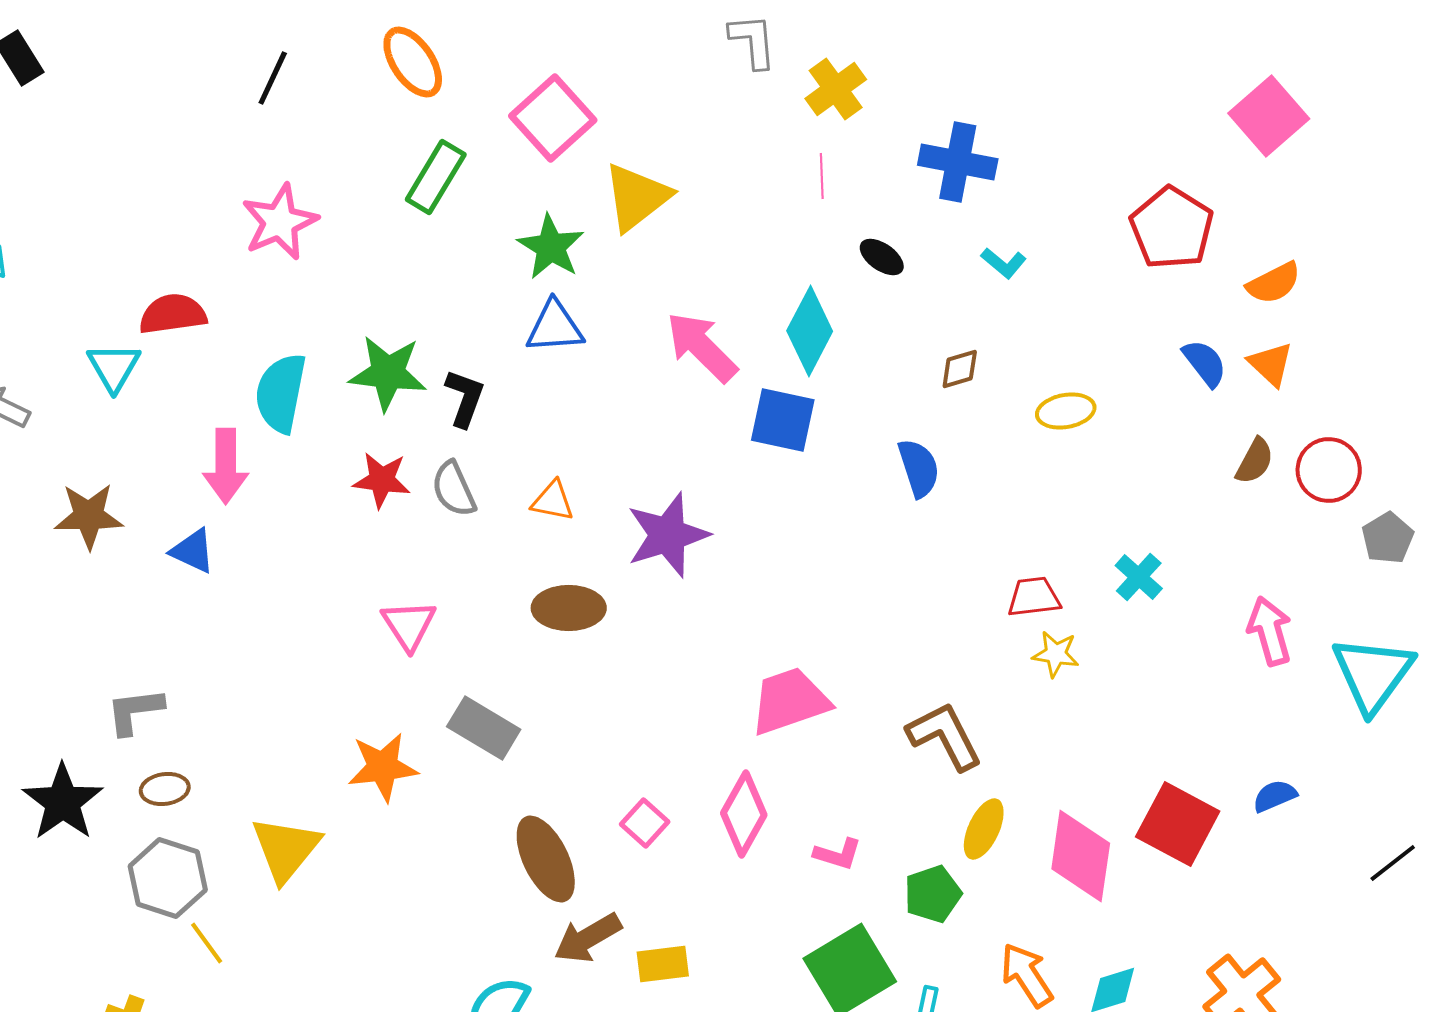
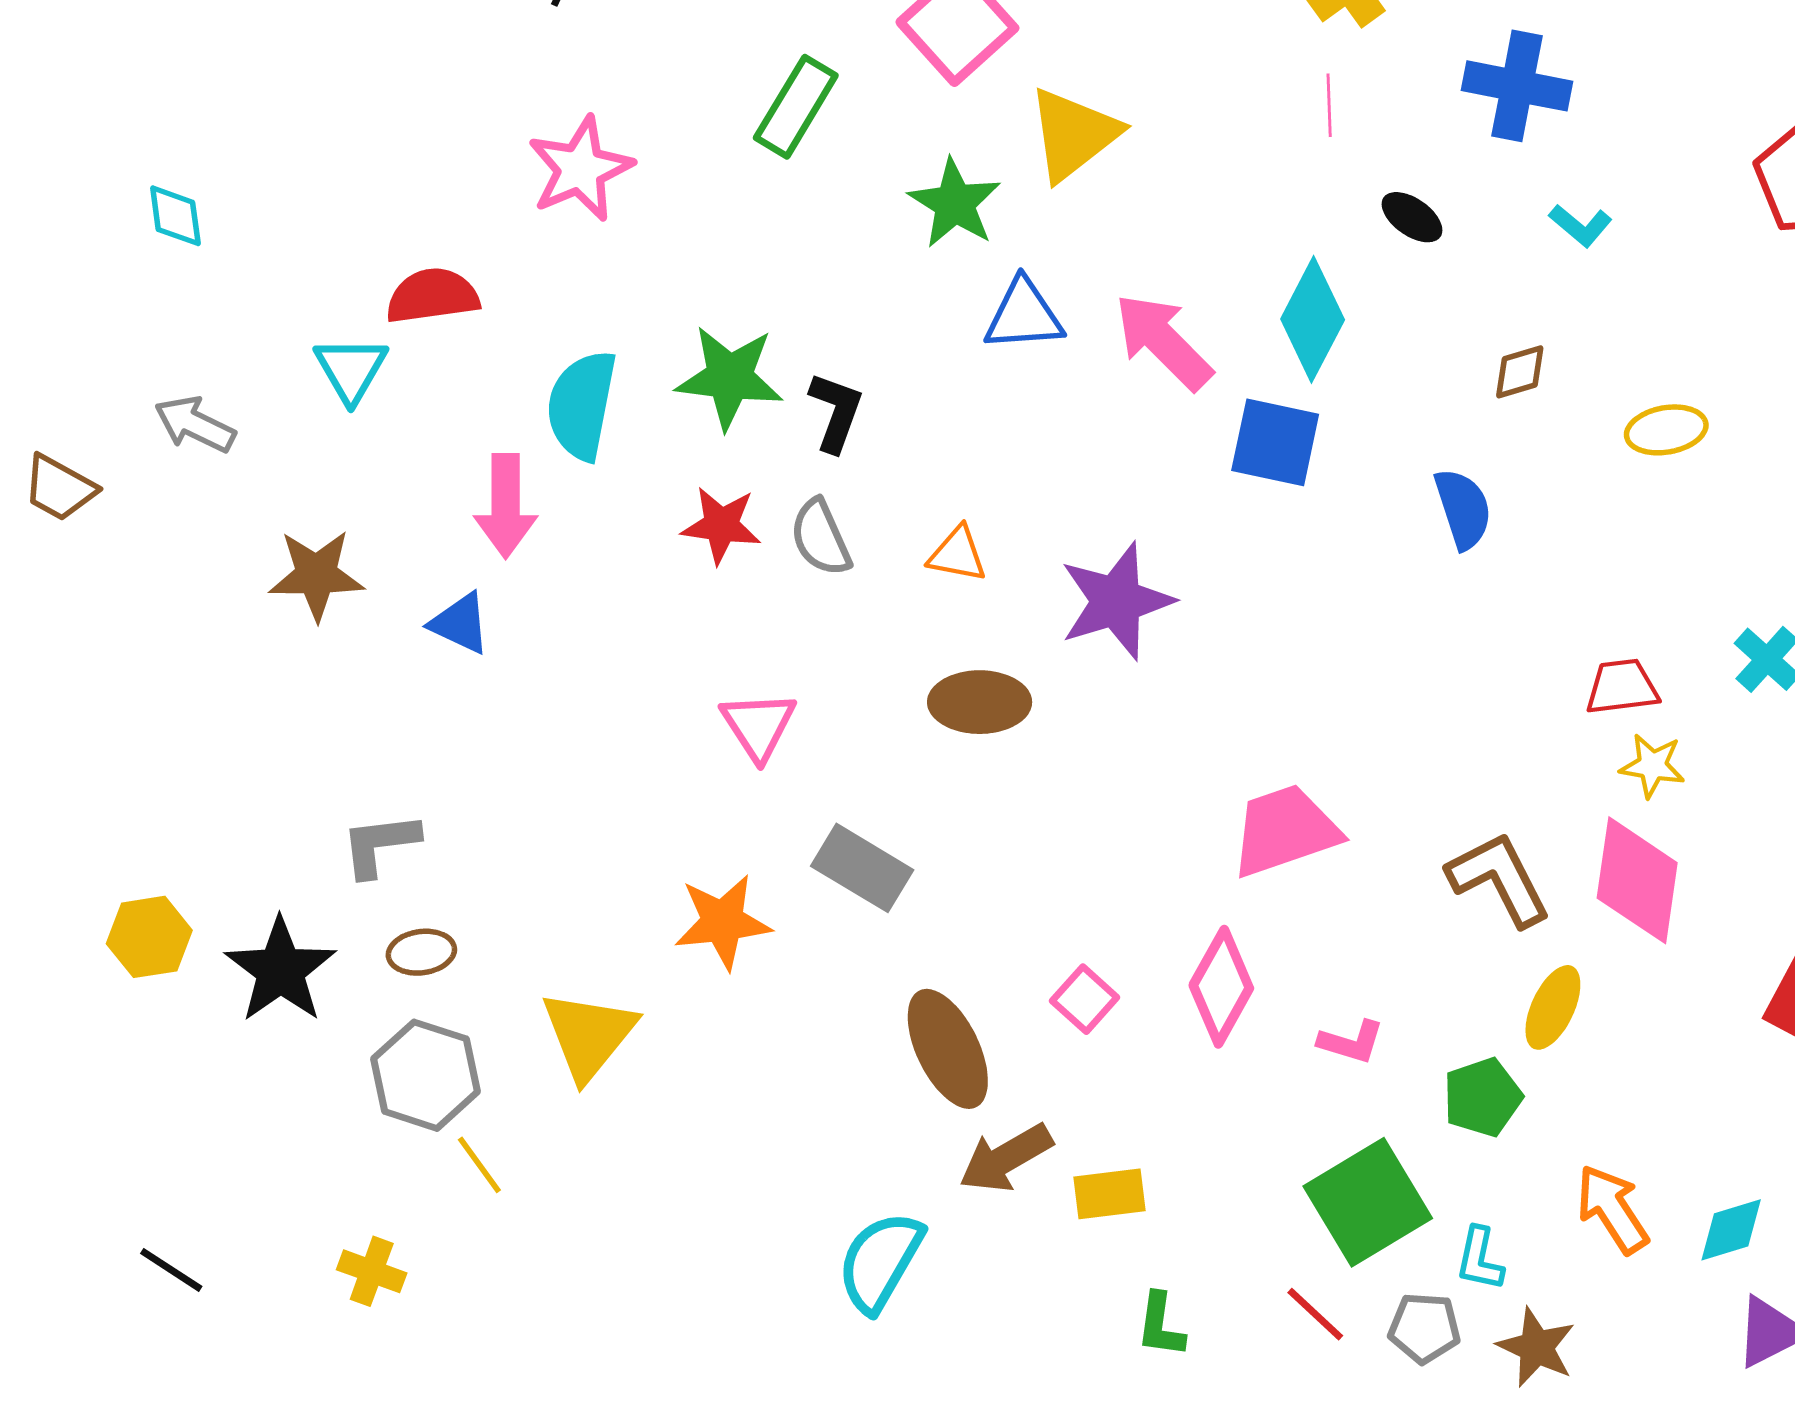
blue triangle: (555, 327) -> (1024, 315), moved
pink diamond: (1081, 856) -> (1637, 880), moved

